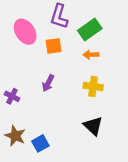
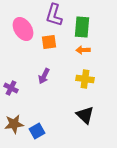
green rectangle: (90, 29) -> (82, 27), turned -50
brown star: (15, 136) -> (14, 124), turned -30

